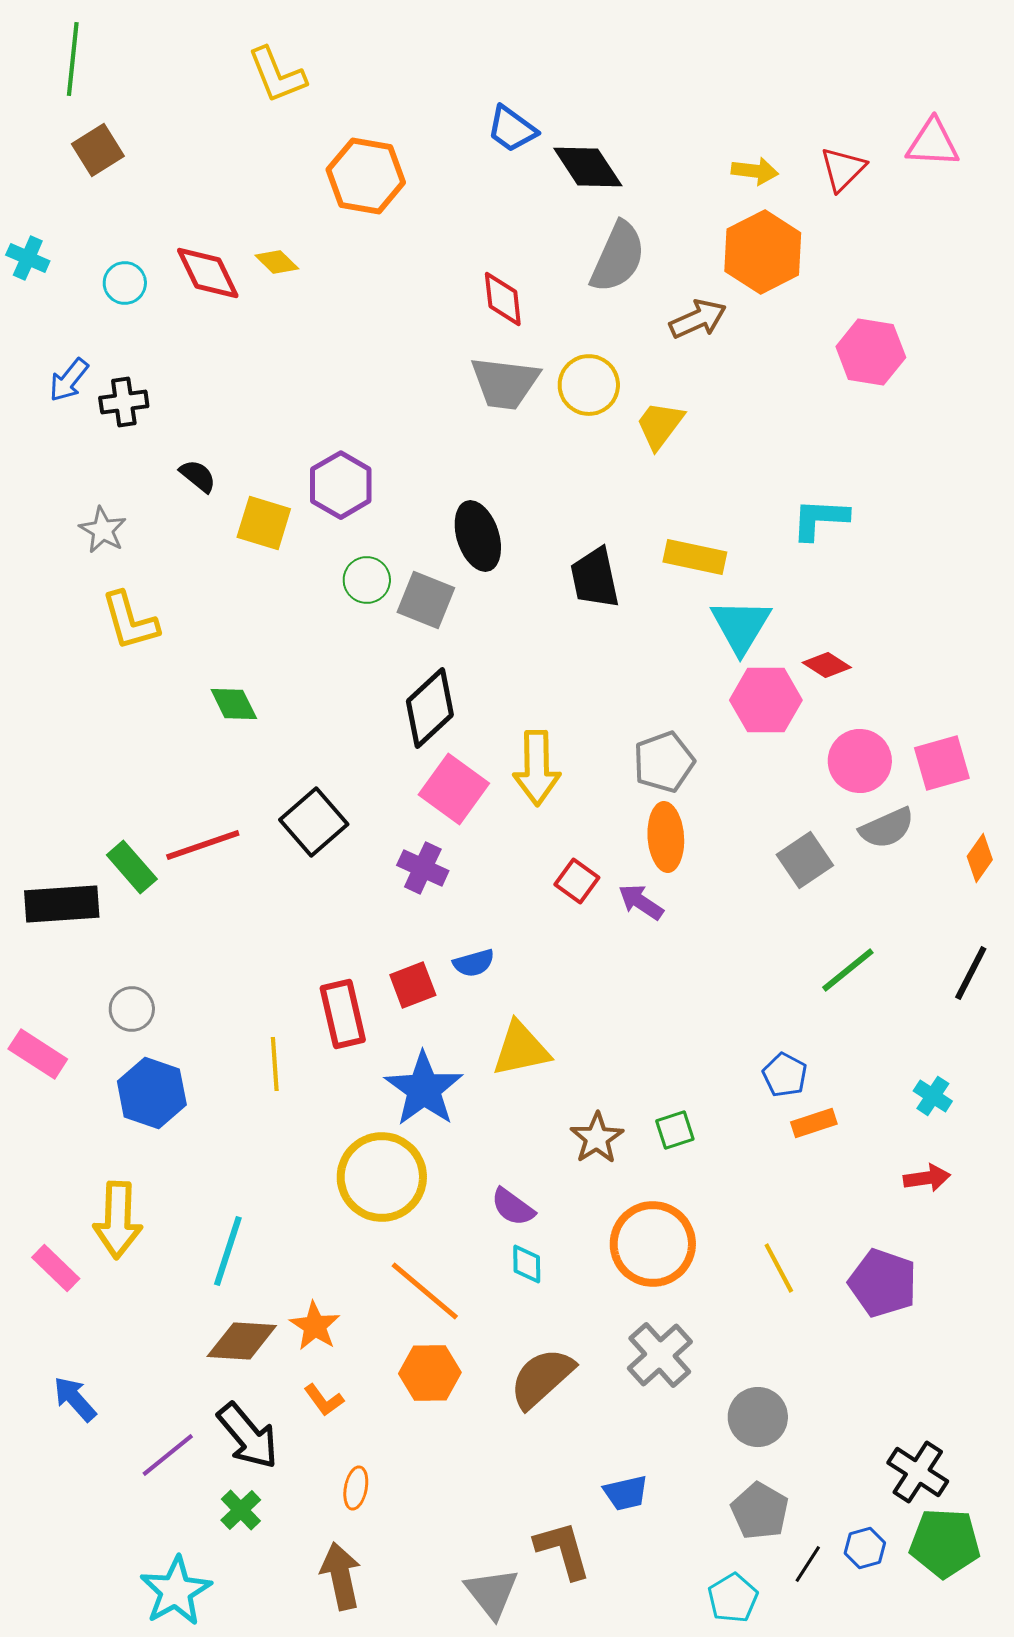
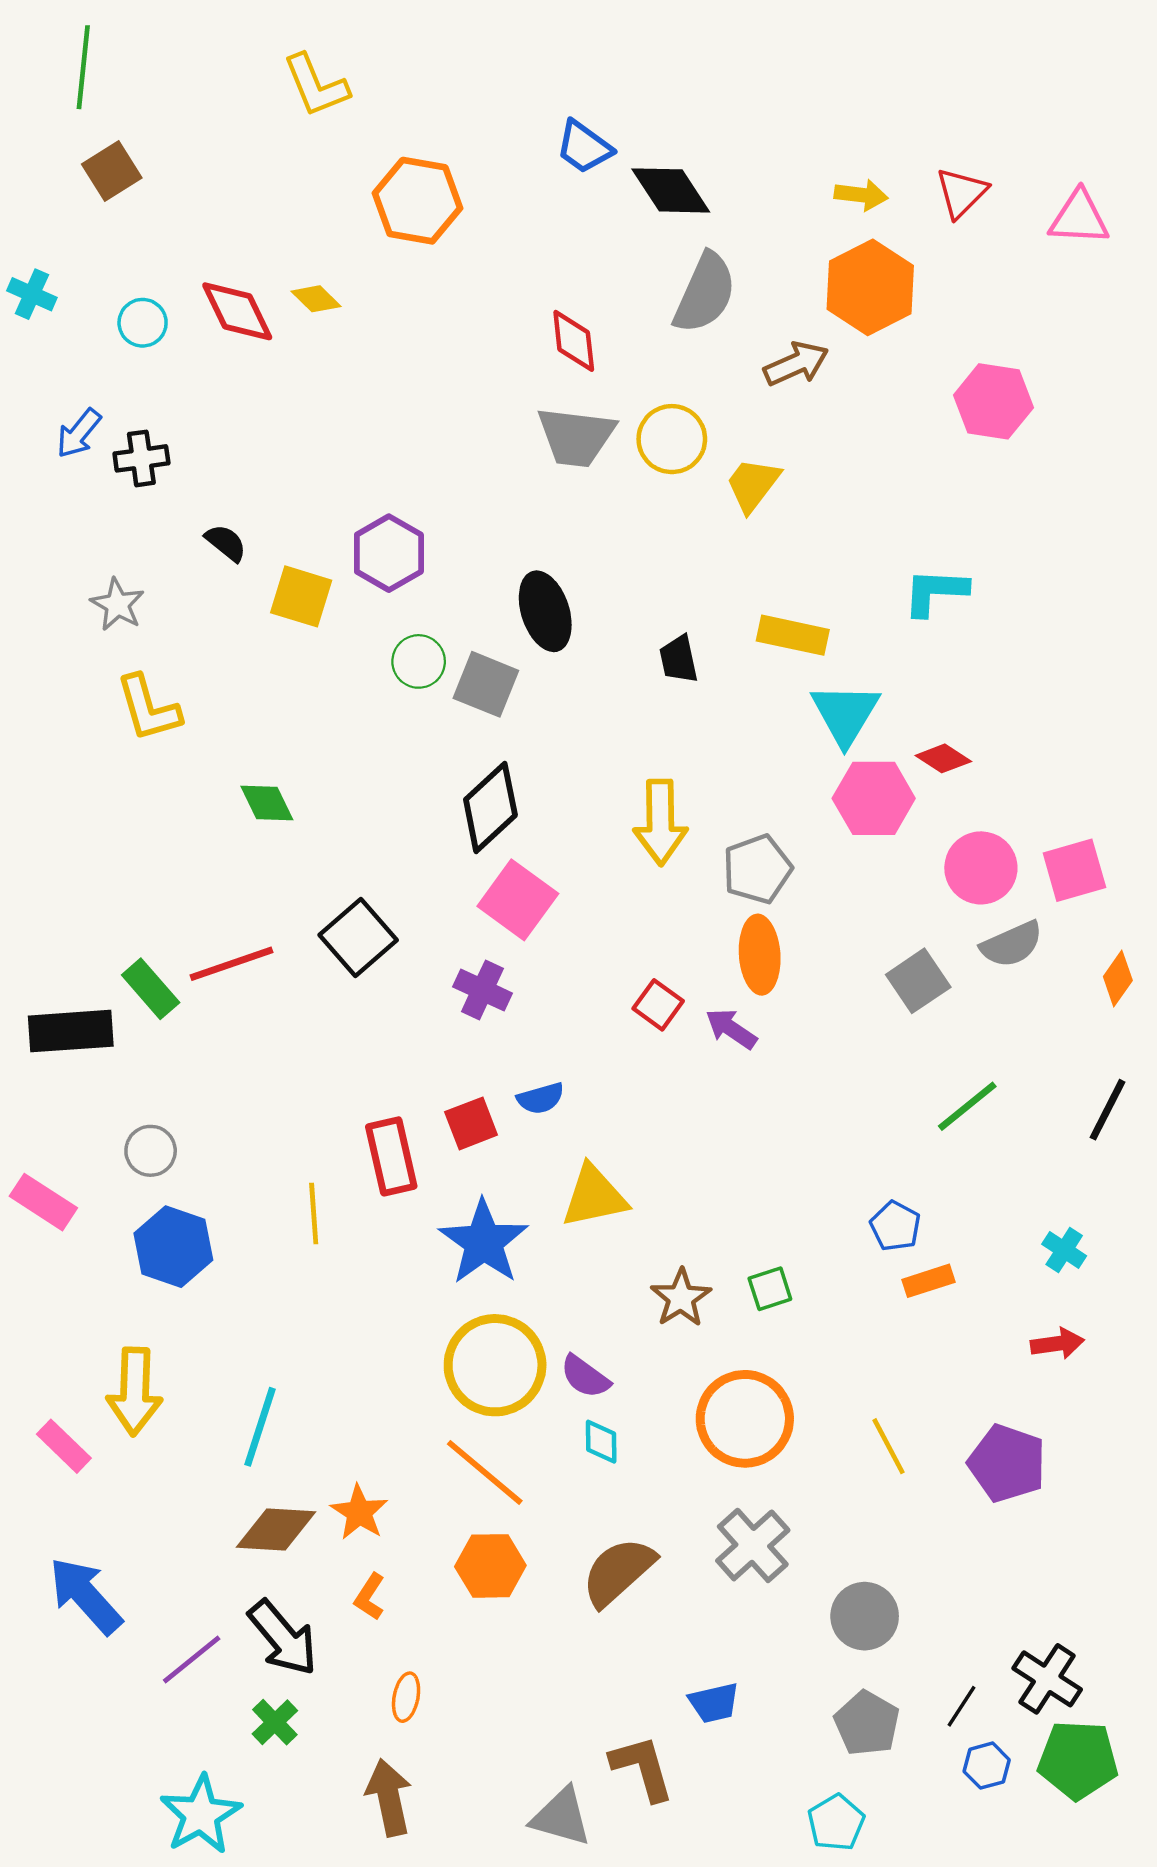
pink triangle: (933, 143) -> (1079, 218), moved
black trapezoid: (595, 578) -> (679, 659), size x0.7
yellow arrow: (537, 768) -> (660, 822), moved
yellow circle: (382, 1177) -> (495, 1365), moved
blue arrow: (75, 1399) -> (86, 1596), size x1.5
orange L-shape: (324, 1400) -> (370, 1597), turned 69
black line: (808, 1564) -> (962, 1706), moved
gray triangle: (492, 1593) -> (561, 1817), turned -36

